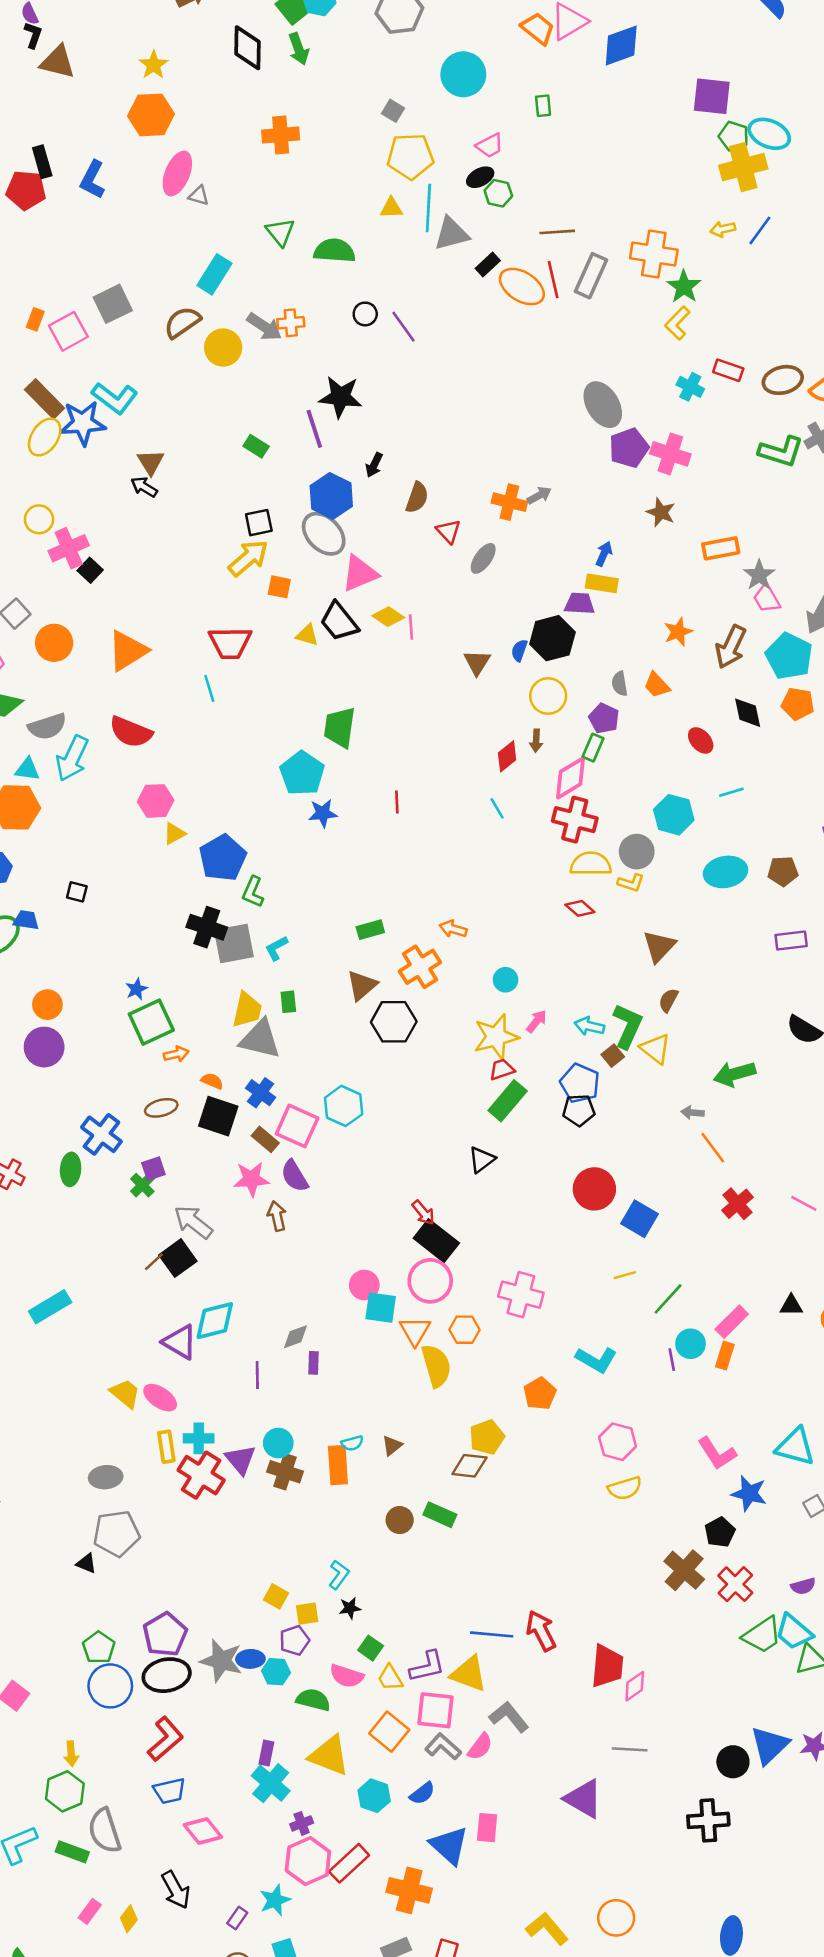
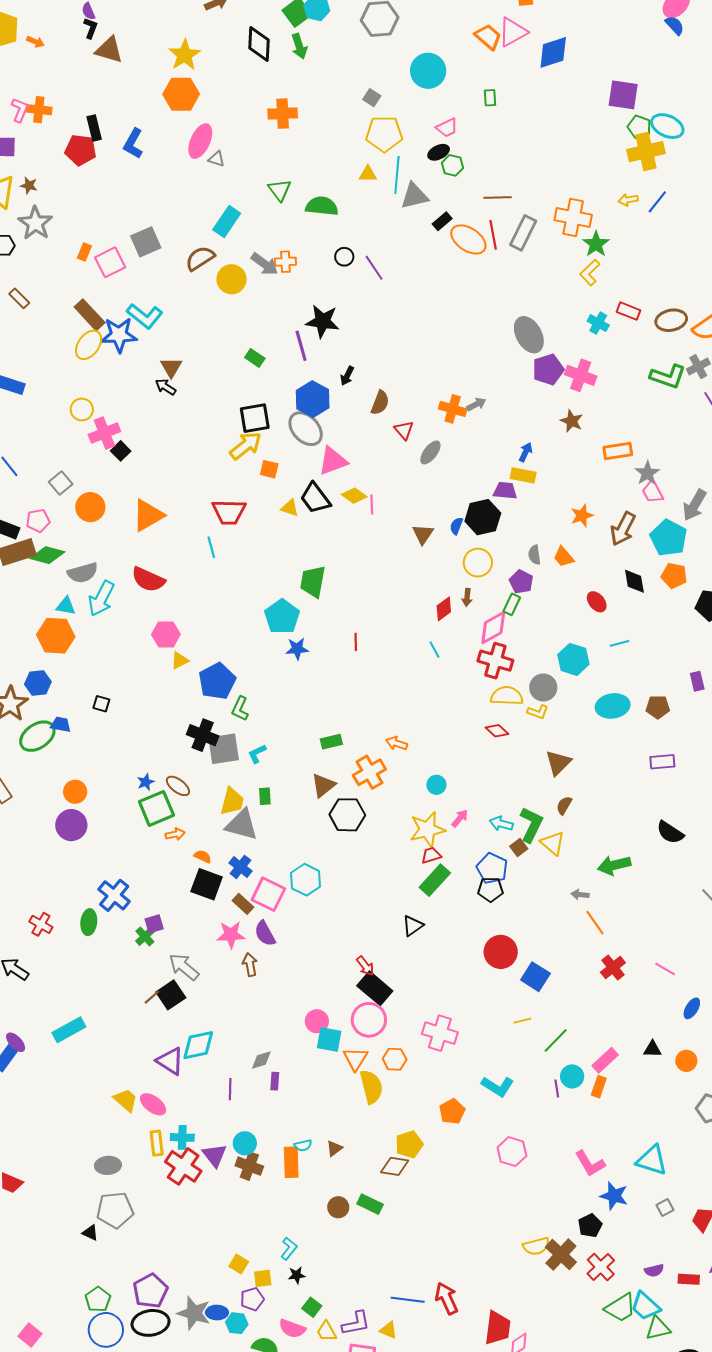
yellow star: (154, 65) -> (185, 55), size x1.4
black square: (259, 523) -> (255, 418), size x1.4
brown ellipse: (161, 1108) -> (178, 786), moved, turned 50
yellow semicircle: (625, 1488) -> (536, 1246), moved
yellow triangle: (469, 1674) -> (389, 1330), size x0.6

